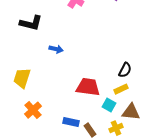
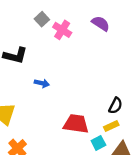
cyan square: (109, 105) -> (98, 143), turned 32

